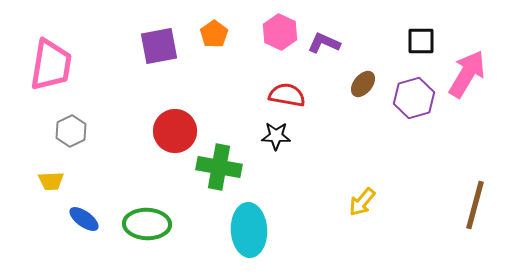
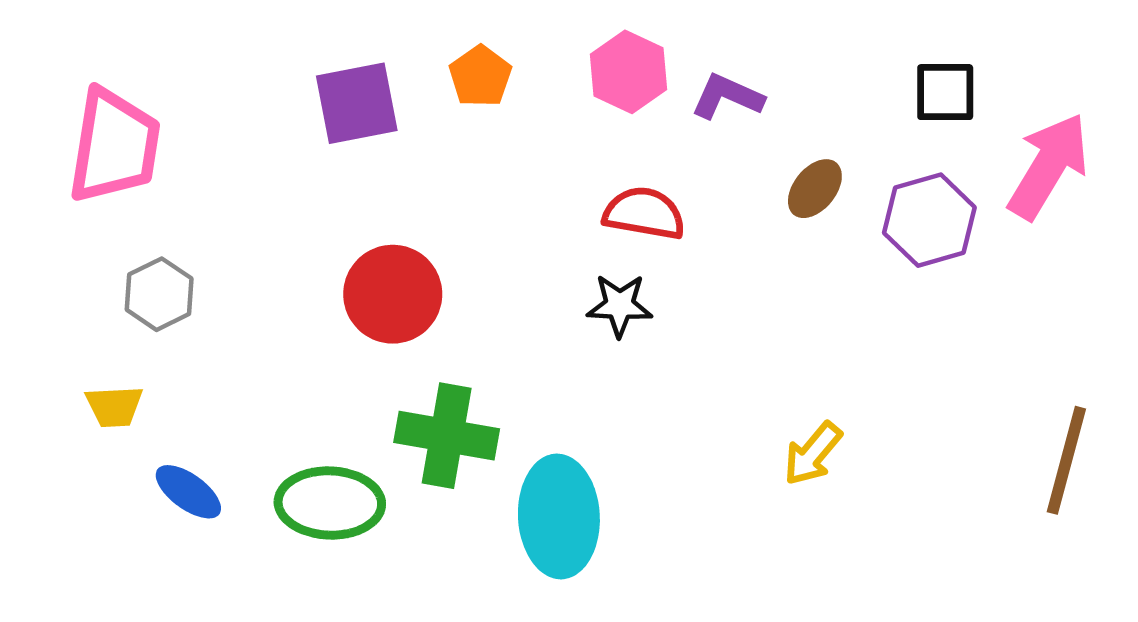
green cross: (219, 167) -> (447, 436), moved

